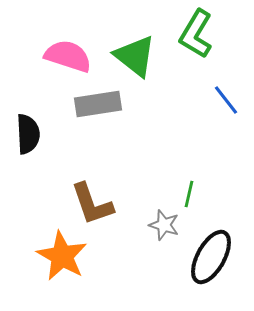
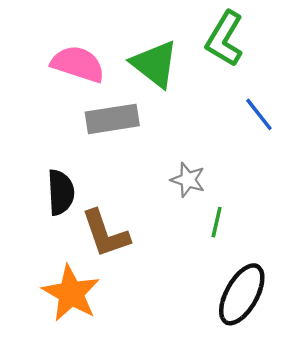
black semicircle: (28, 134) -> (61, 192), moved
gray star: (164, 225) -> (188, 180), moved

